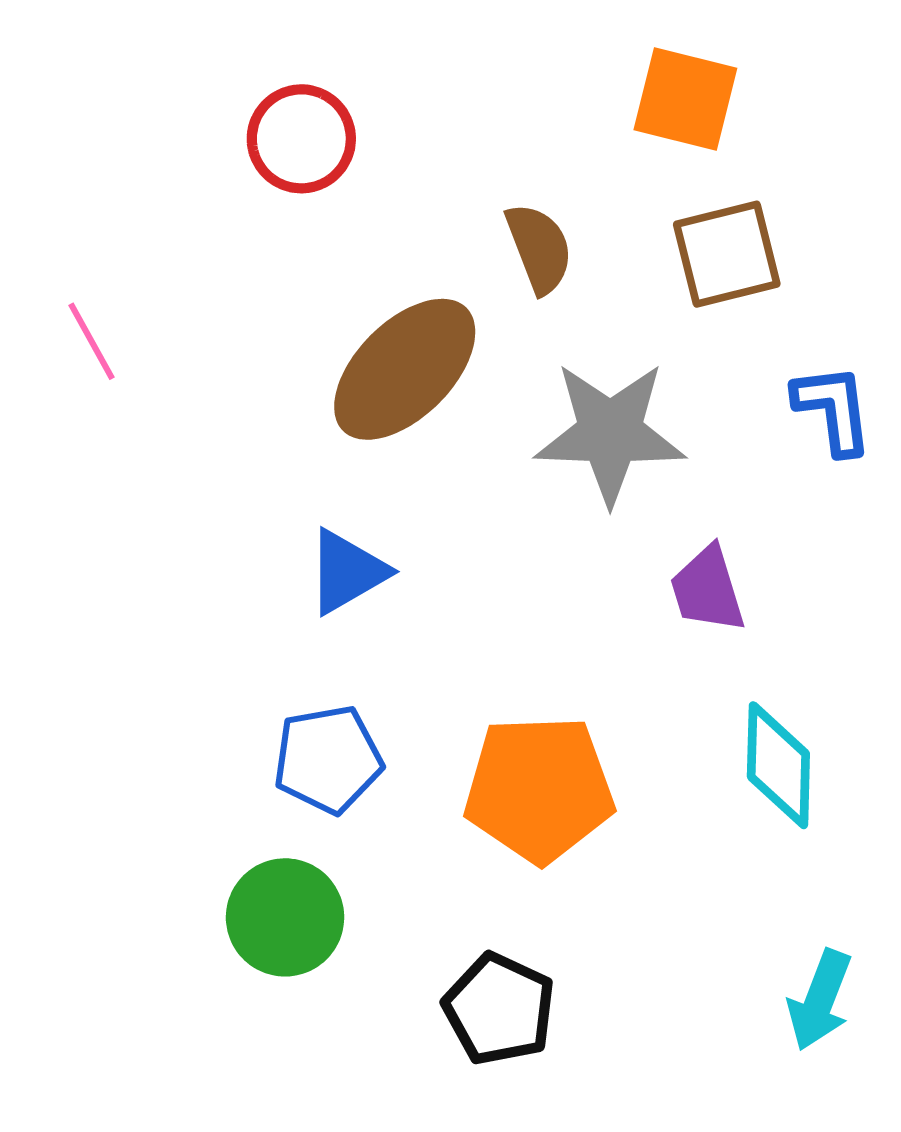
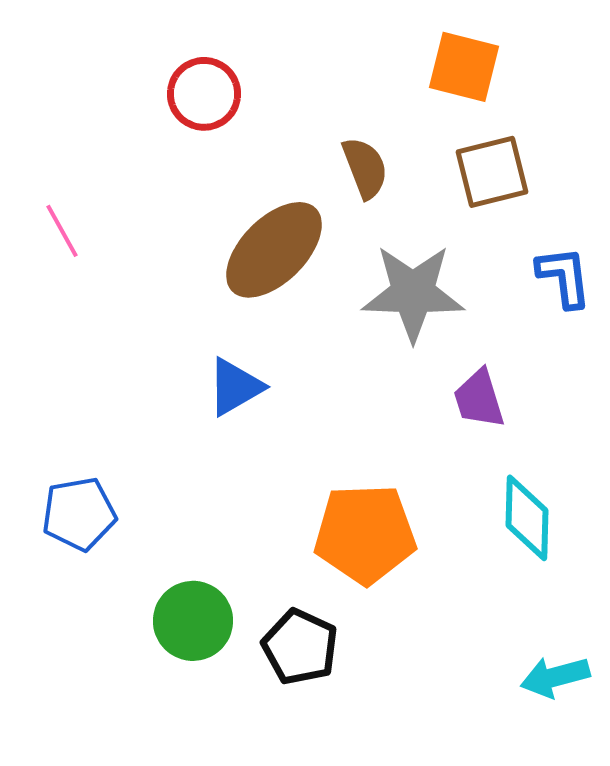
blue pentagon: (328, 759) -> (79, 514), moved
cyan arrow: (820, 1000) -> (555, 677), turned 54
black pentagon: (499, 1009) -> (300, 647), moved

